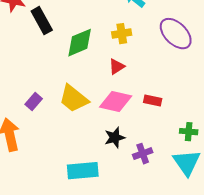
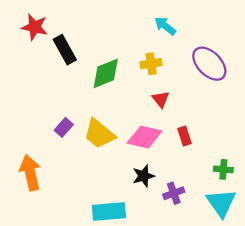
red triangle: (117, 67) -> (161, 99), moved, turned -36
red rectangle: (153, 101) -> (185, 136), turned 60
purple rectangle: (34, 102) -> (64, 127), moved

